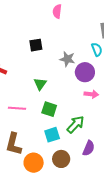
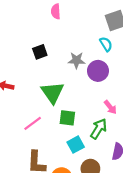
green triangle: (40, 84) -> (52, 93), size x1.6
pink arrow: (91, 94) -> (110, 107), moved, turned 56
pink line: (17, 108) -> (33, 123), turned -30

